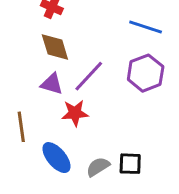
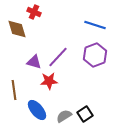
brown diamond: (55, 47) -> (17, 29), moved
black square: (130, 164) -> (85, 114), turned -35

